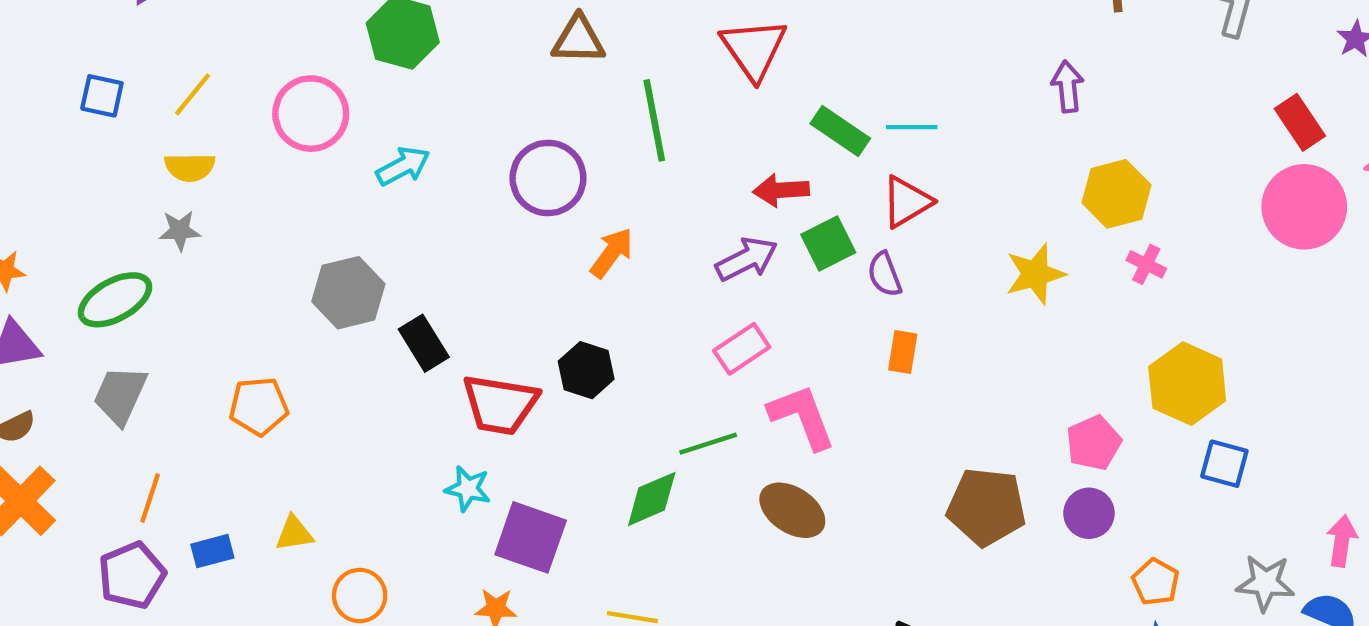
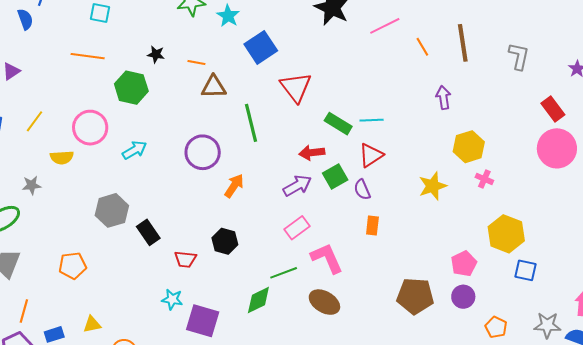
yellow semicircle: (190, 167) -> (62, 157), moved
red trapezoid: (500, 404) -> (185, 259), size x0.6

